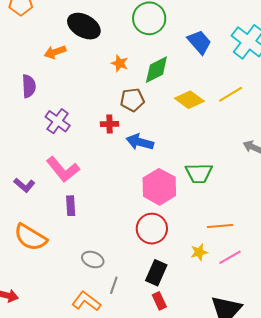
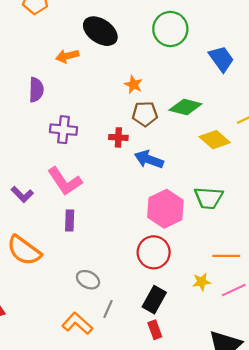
orange star: (120, 63) -> (133, 85), moved
green diamond: (156, 70) -> (185, 107), moved, turned 36
yellow diamond: (189, 100) -> (215, 140), moved
purple cross: (58, 121) -> (64, 130), turned -35

